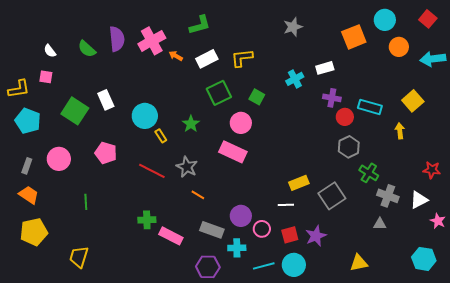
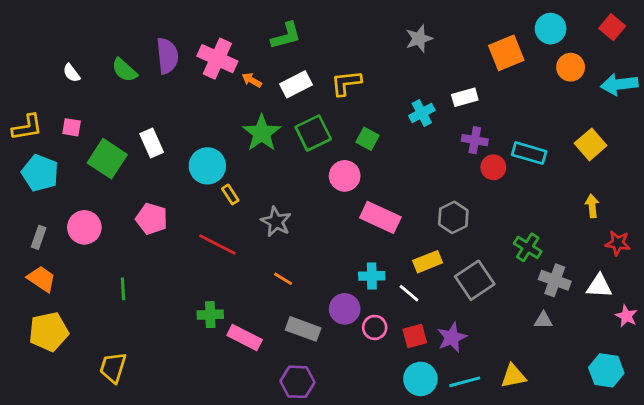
pink cross: (152, 41) -> (217, 59), turned -36
pink square: (46, 77) -> (72, 127), moved
green star: (191, 124) -> (262, 133), moved, size x1.5
yellow arrow: (400, 131) -> (592, 206), moved
gray hexagon: (349, 147) -> (453, 217), moved
pink rectangle: (233, 152) -> (380, 217), moved
gray star: (187, 167) -> (276, 222), moved
white triangle: (419, 200) -> (599, 286), turned 30
white line: (286, 205) -> (409, 293), turned 42
cyan cross: (237, 248) -> (372, 276), moved
cyan line: (264, 266) -> (465, 382), moved

